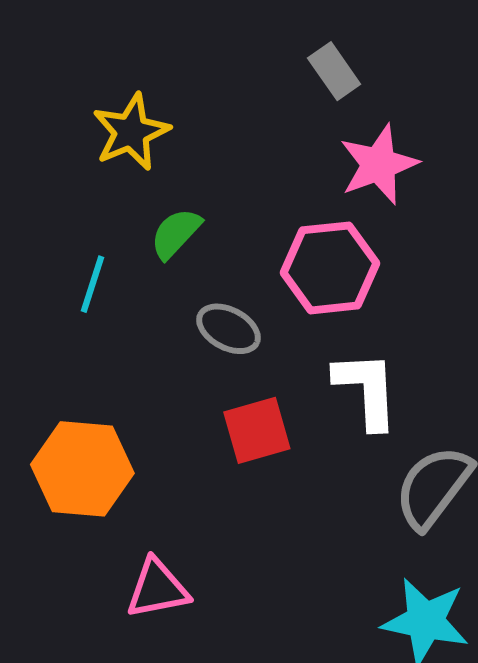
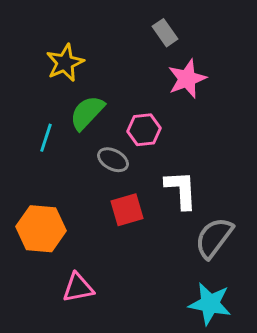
green semicircle: (176, 233) -> (87, 113), size x1.4
pink hexagon: (330, 268) -> (144, 130), moved, size x0.7

